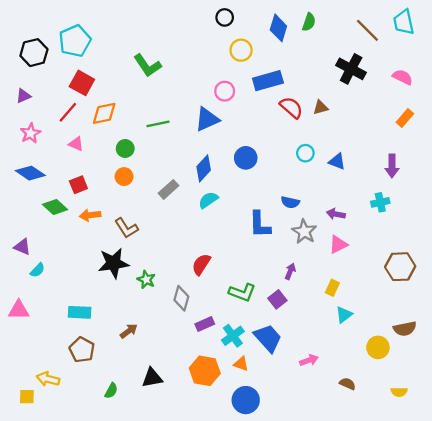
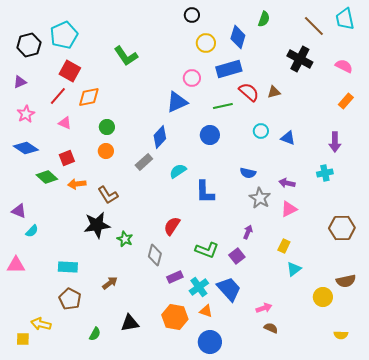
blue diamond: (278, 28) -> (238, 37), moved
green line: (158, 124) -> (223, 106), moved
blue diamond: (204, 168) -> (160, 137), moved
blue L-shape: (260, 225) -> (205, 192), moved
brown semicircle: (348, 384) -> (271, 328), moved

